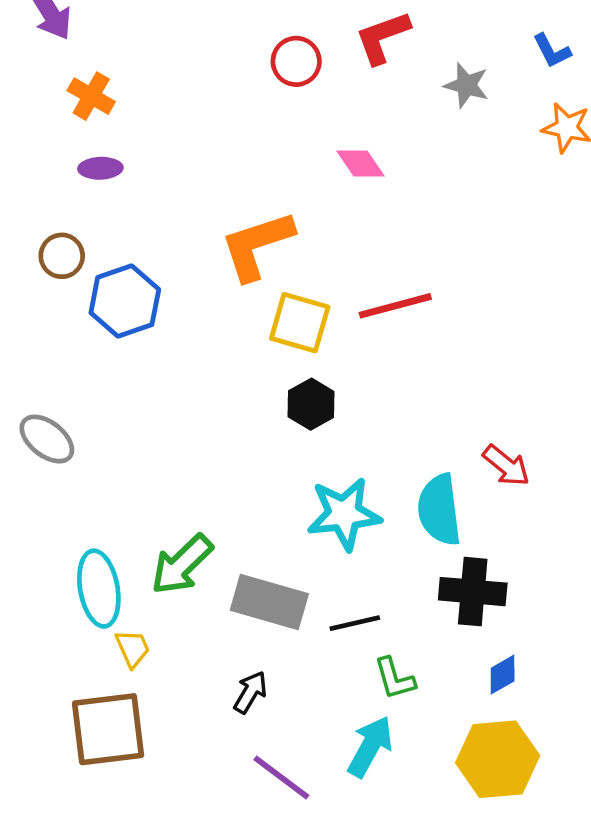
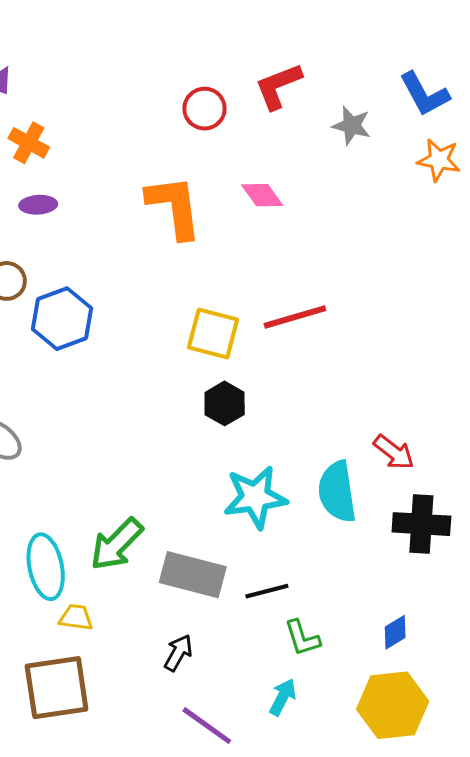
blue L-shape: (552, 51) -> (424, 94), size x1.5
orange L-shape: (257, 245) -> (174, 207), moved, turned 102
black cross: (473, 592) -> (421, 524), moved
yellow trapezoid: (133, 648) -> (76, 617), turned -57
cyan arrow: (370, 747) -> (283, 697), size x0.7

